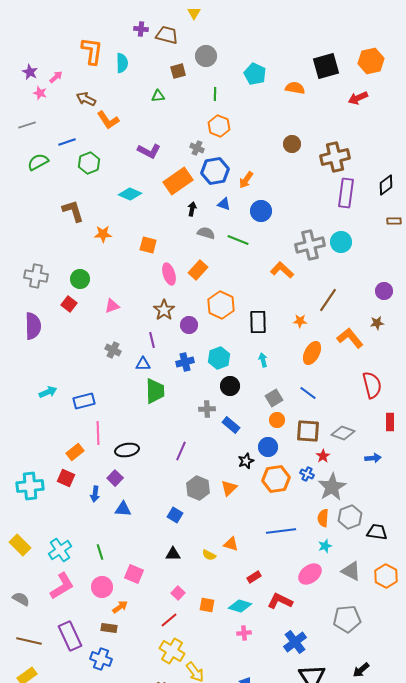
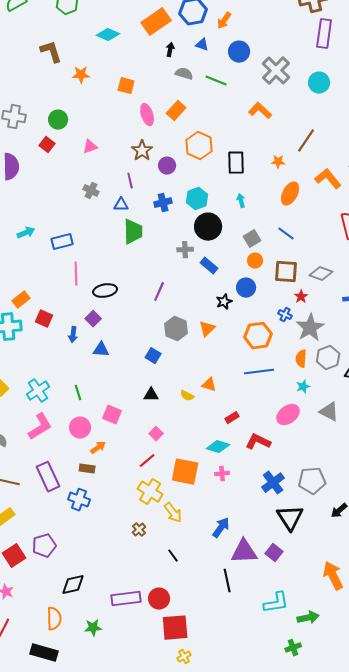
gray cross: (310, 245) -> (276, 71), moved, turned -32
black circle: (230, 386) -> (208, 227), size x1.4
orange rectangle: (75, 452) -> (21, 300), moved
orange hexagon: (276, 479) -> (258, 336), moved
orange square: (207, 605) -> (185, 472), moved, size x1.8
gray pentagon: (347, 619) -> (312, 481), moved

